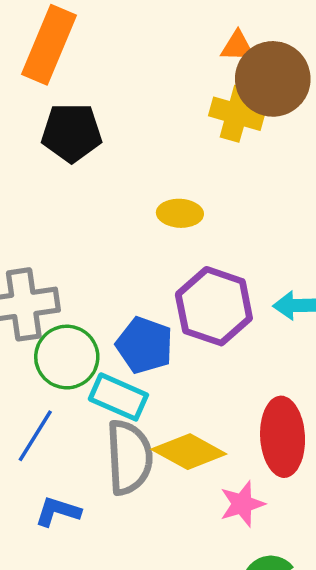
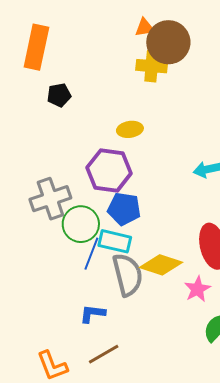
black pentagon: (72, 133) -> (59, 95), size x0.7
purple hexagon: (214, 306) -> (109, 171), moved
blue line: (35, 436) -> (91, 254), moved

